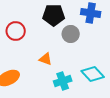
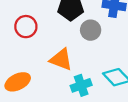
orange triangle: (46, 59) -> (61, 60), size x1.5

